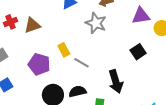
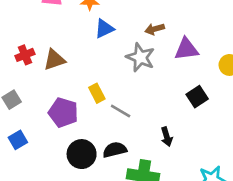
purple triangle: (141, 16) -> (186, 49), moved
black arrow: (116, 82) -> (167, 137), size x0.6

